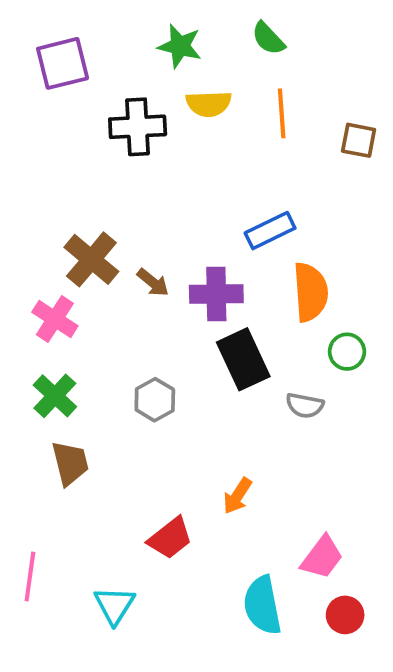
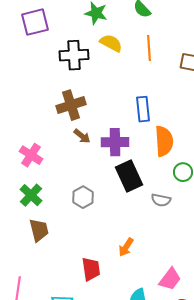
yellow semicircle: (209, 104) -> (111, 43), turned -150
blue rectangle: (270, 231) -> (143, 109), turned -70
brown cross: (91, 259) -> (71, 105), moved, turned 32
red trapezoid: (170, 538) -> (91, 269), turned -60

